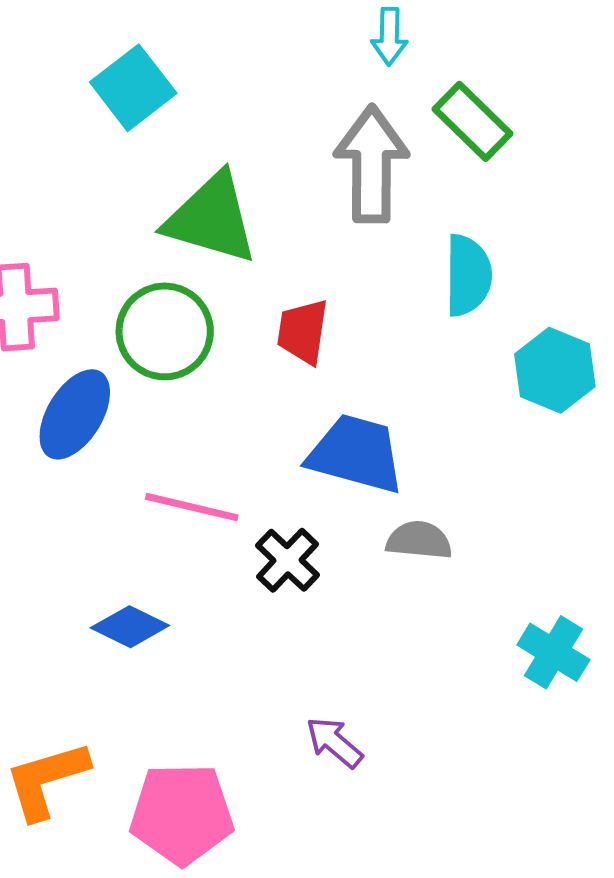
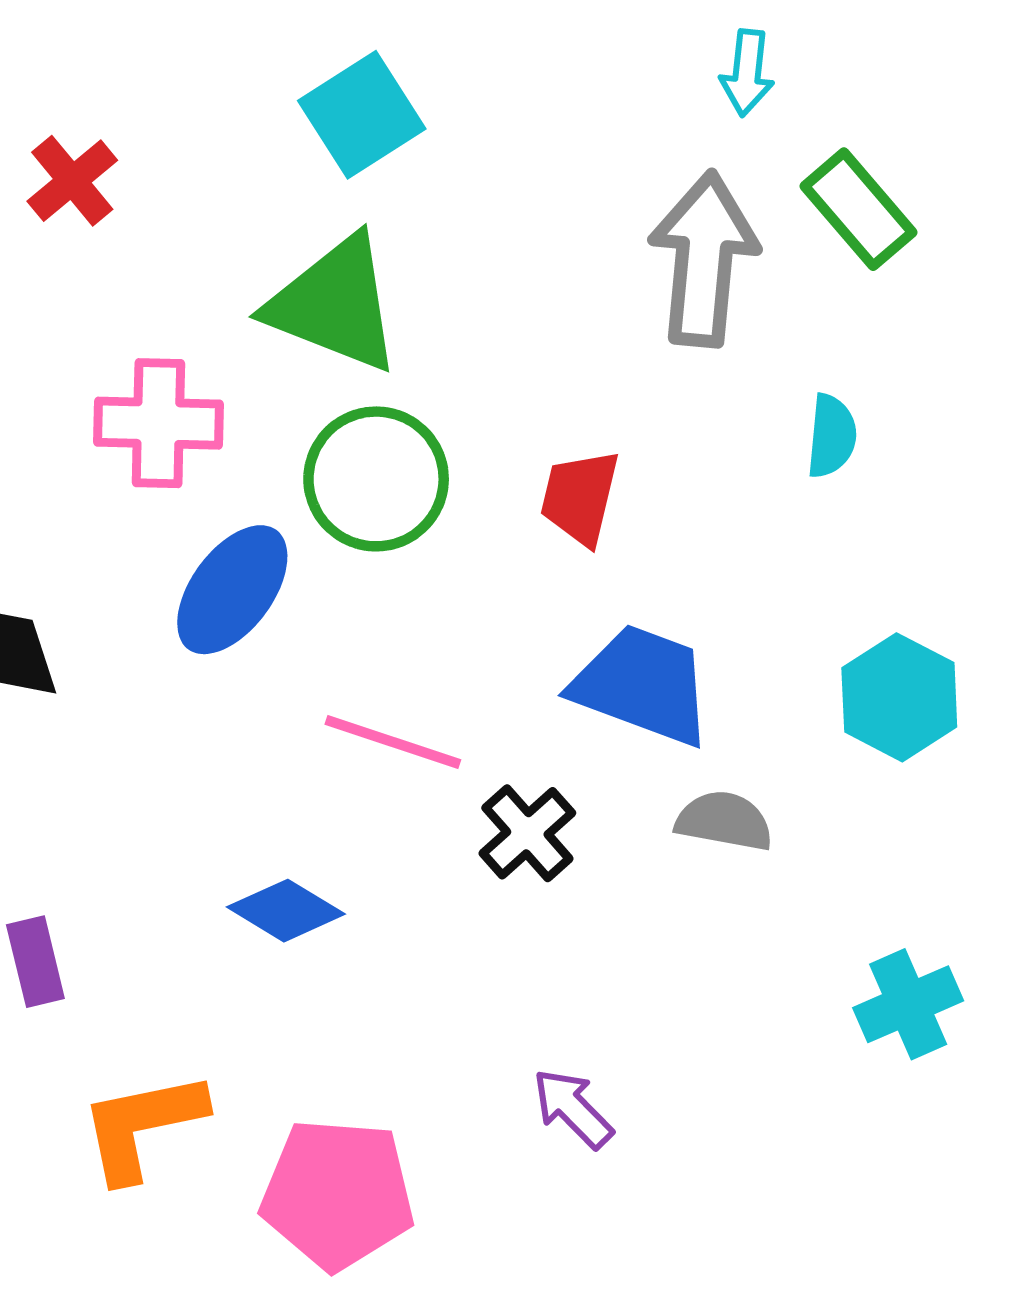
green triangle: (211, 218) -> (335, 304), moved
cyan semicircle: (468, 275) -> (832, 436), size x0.7
cyan hexagon: (555, 370) -> (899, 697), moved
cyan cross: (553, 652) -> (908, 1004), turned 30

